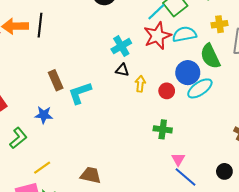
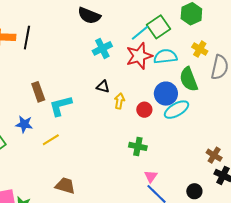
yellow cross: (219, 24) -> (200, 49), turned 35
cyan cross: (121, 46) -> (102, 48), moved
yellow line: (42, 168) -> (51, 140), moved

